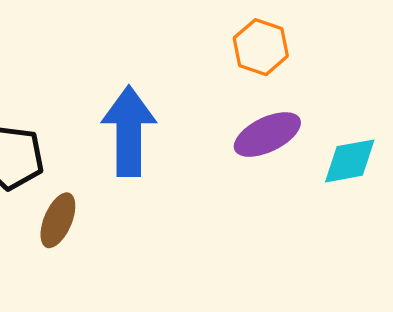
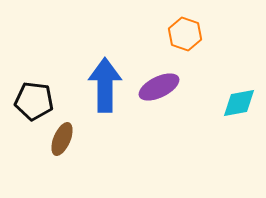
purple ellipse: (267, 135) -> (159, 87), moved

